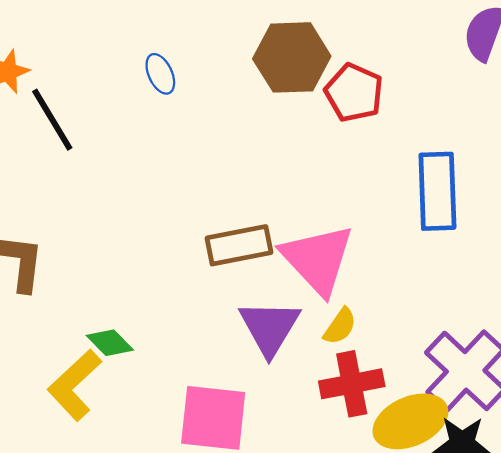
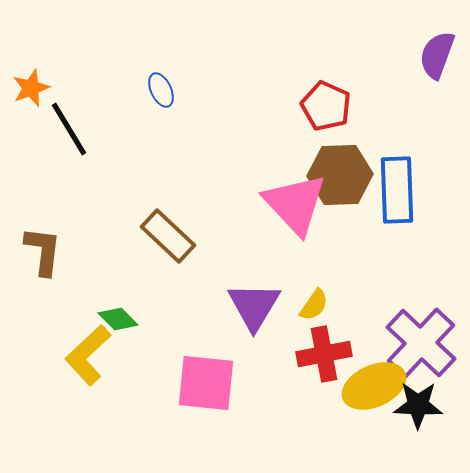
brown hexagon: (292, 57) -> (340, 175), moved
brown rectangle: (239, 245) -> (168, 236), moved, turned 54
pink triangle: (318, 259) -> (295, 204), moved

